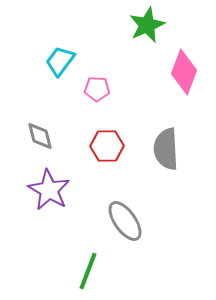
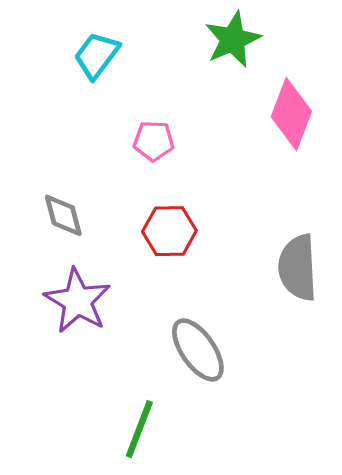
cyan trapezoid: (60, 61) -> (97, 55), moved
gray semicircle: (166, 149) -> (298, 268), moved

